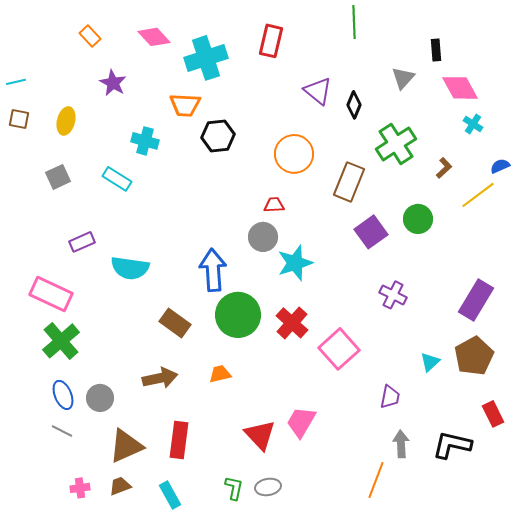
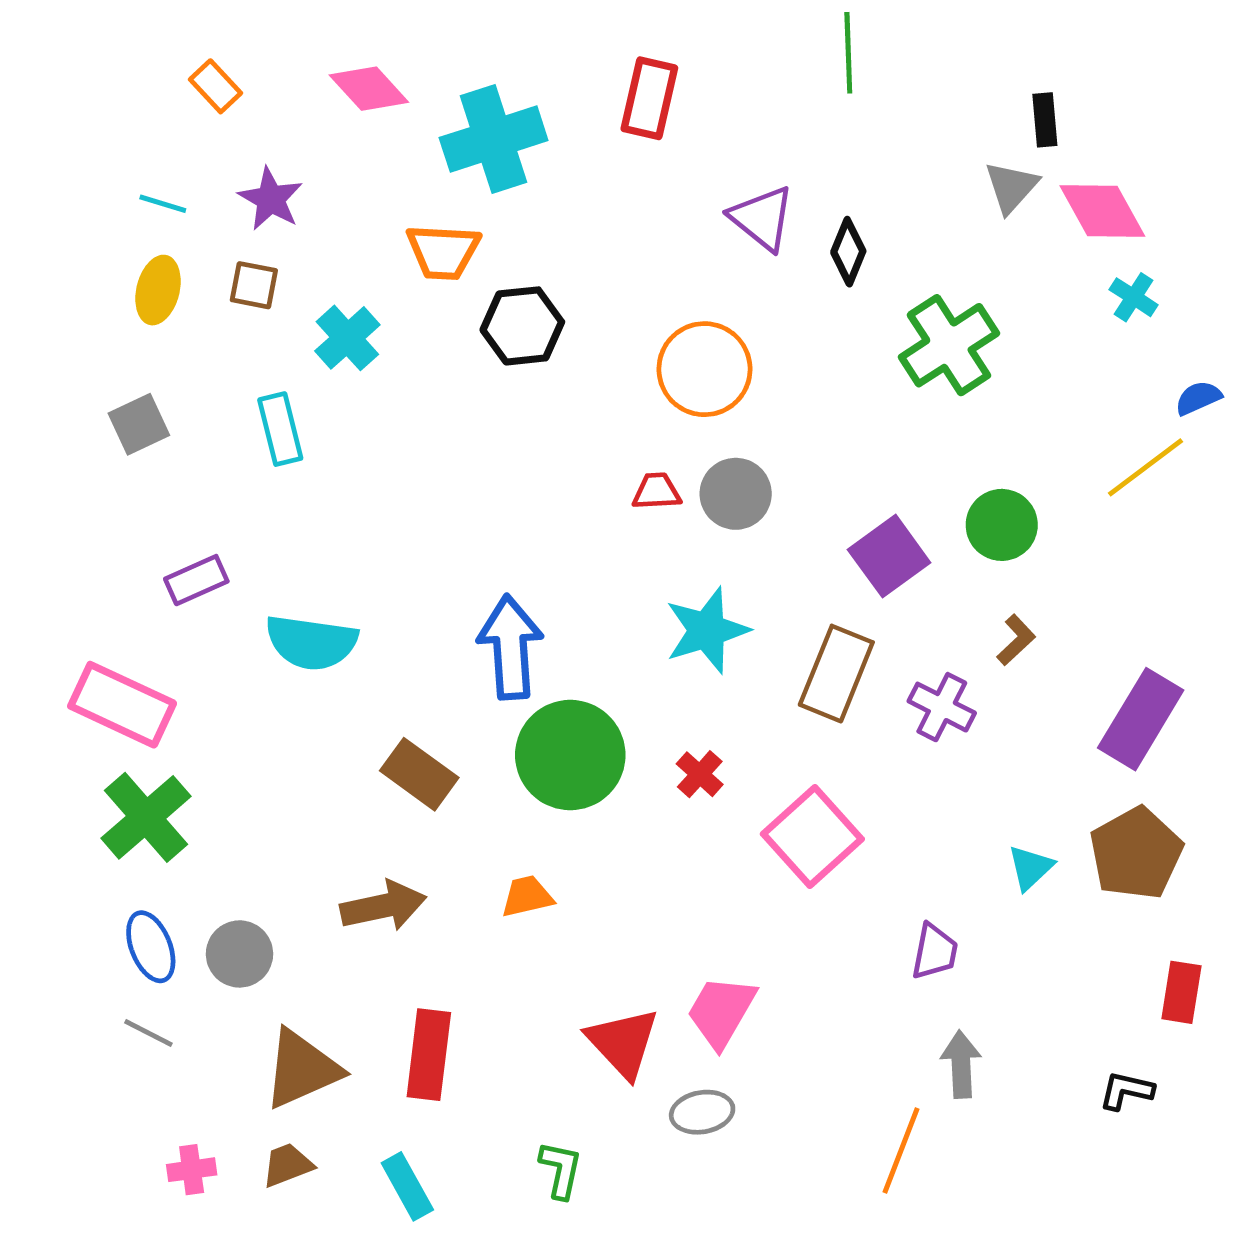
gray triangle: (403, 78) -> (1011, 187), moved
cyan line: (16, 82) -> (163, 204), moved, turned 30
brown square: (19, 119) -> (254, 285), moved
cyan cross: (145, 141) -> (347, 338), turned 32
brown L-shape: (444, 168) -> (1016, 640), moved
cyan rectangle: (117, 179) -> (280, 429), turned 44
brown rectangle: (349, 182) -> (836, 674), moved
gray circle: (263, 237) -> (736, 494), moved
red cross: (292, 323) -> (700, 774), size x0.6
red rectangle: (493, 414) -> (1181, 992), turned 35
black L-shape: (452, 445) -> (1126, 1091), moved, size x0.6
gray ellipse: (268, 487) -> (702, 1112), moved

